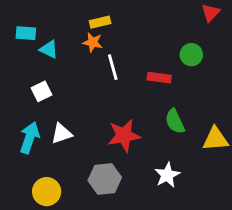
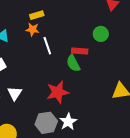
green semicircle: (175, 121) -> (73, 63), moved
white triangle: (62, 134) -> (15, 93), turned -35
white star: (167, 175) -> (68, 122), moved

